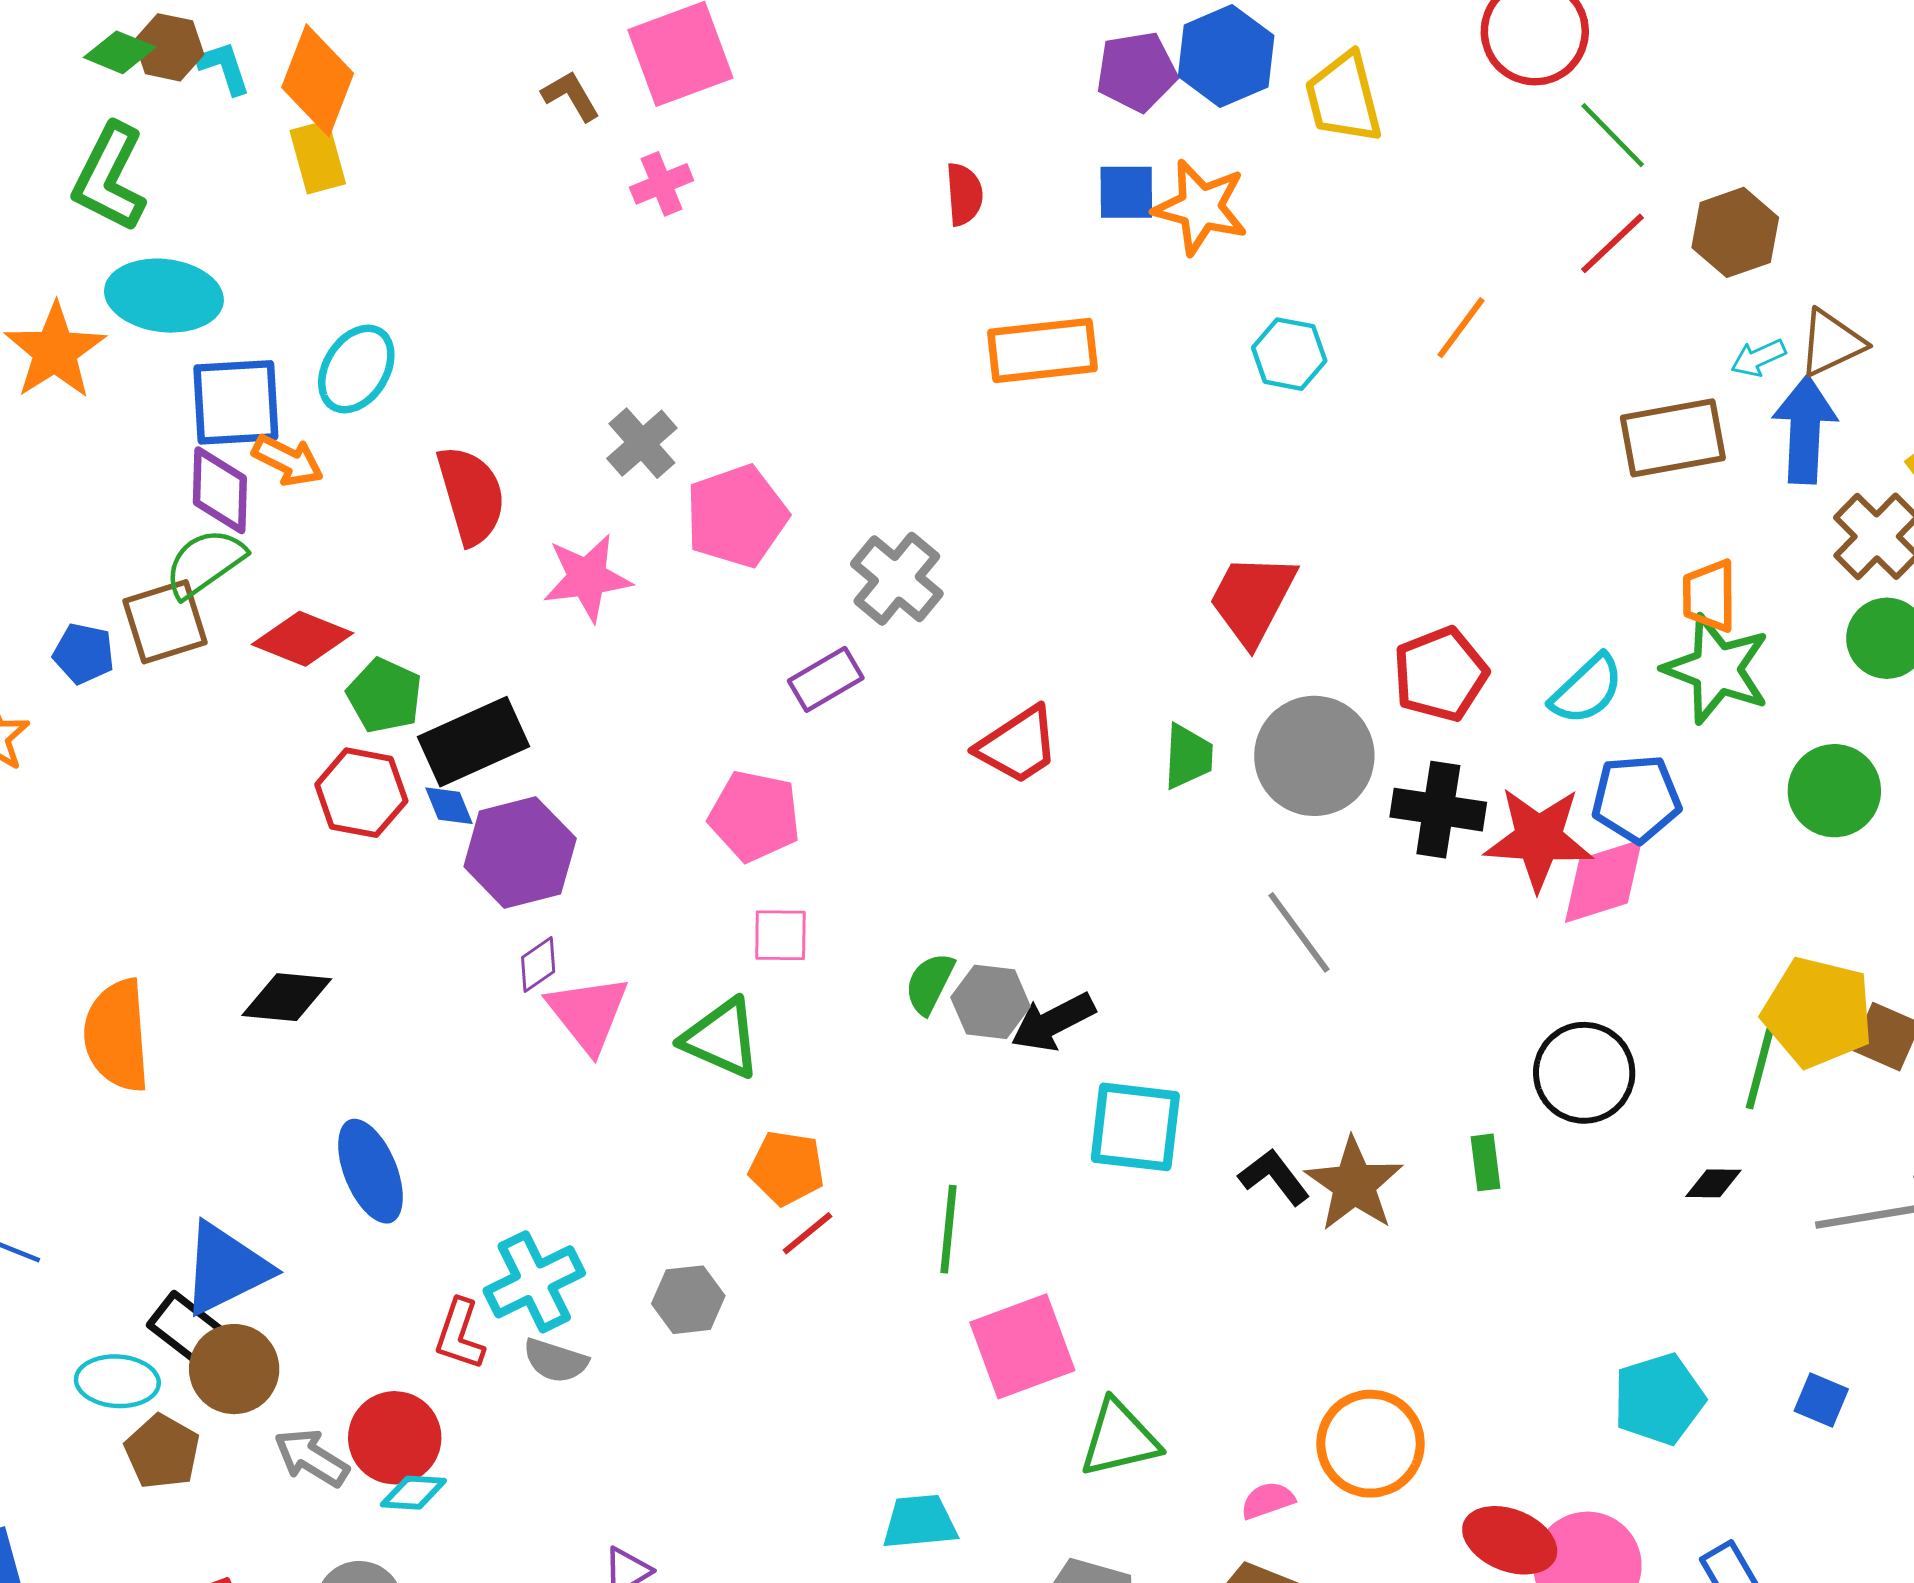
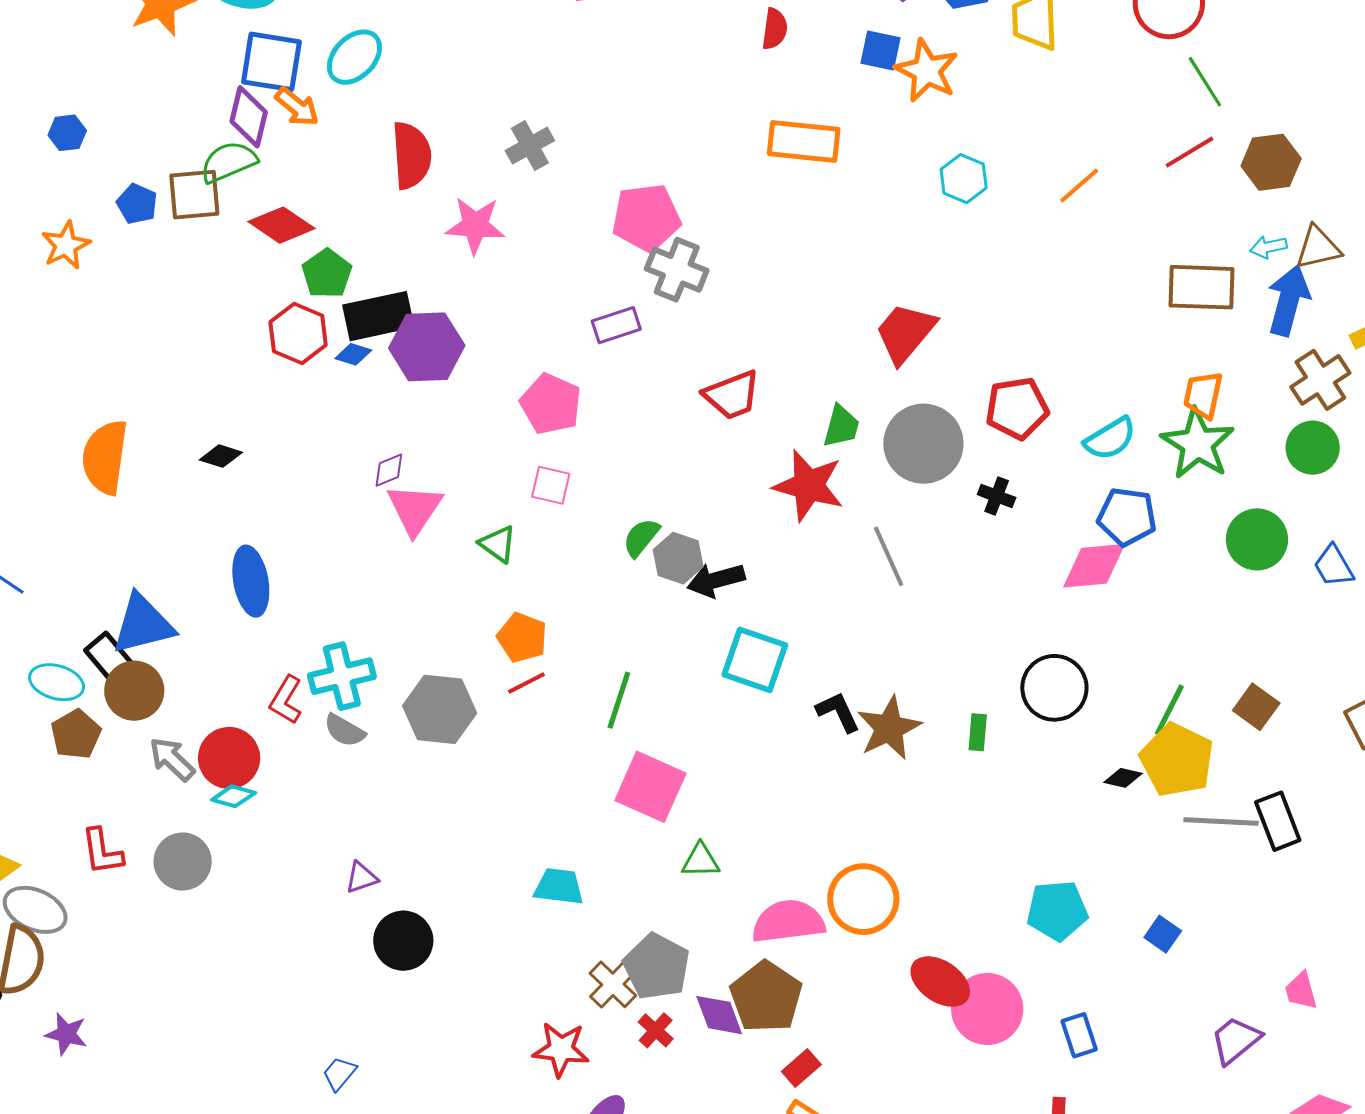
pink pentagon: (737, 516) -> (646, 218), moved
gray cross: (897, 579) -> (677, 270), turned -30
blue diamond: (449, 806) -> (353, 354), turned -63
black cross: (1438, 810) -> (997, 496), size x0.6
red star: (1539, 839) -> (809, 486), moved
purple hexagon: (520, 852) -> (427, 347), moved
black diamond: (287, 997) -> (221, 456), size x0.7
yellow pentagon: (1818, 1012) -> (1177, 760), moved
green triangle: (721, 1038) -> (498, 544), size x0.7
gray hexagon: (688, 1300) -> (440, 709), size x1.5
pink square: (1022, 1346) -> (650, 787), turned 32
green triangle: (1119, 1439) -> (700, 861), size x0.7
pink semicircle: (1268, 1500) -> (788, 922), size x2.0

